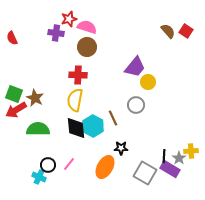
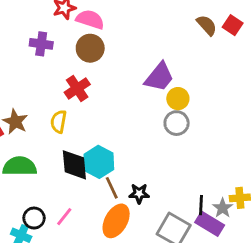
purple cross: (56, 33) -> (41, 44), moved
red cross: (78, 75) -> (77, 88), turned -36
yellow semicircle: (75, 100) -> (58, 122), moved, size x0.7
gray circle: (136, 105) -> (177, 123), moved
brown line: (113, 118) -> (112, 188), moved

